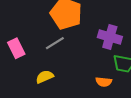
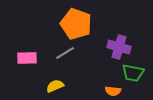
pink rectangle: (16, 48) -> (27, 58), turned -66

